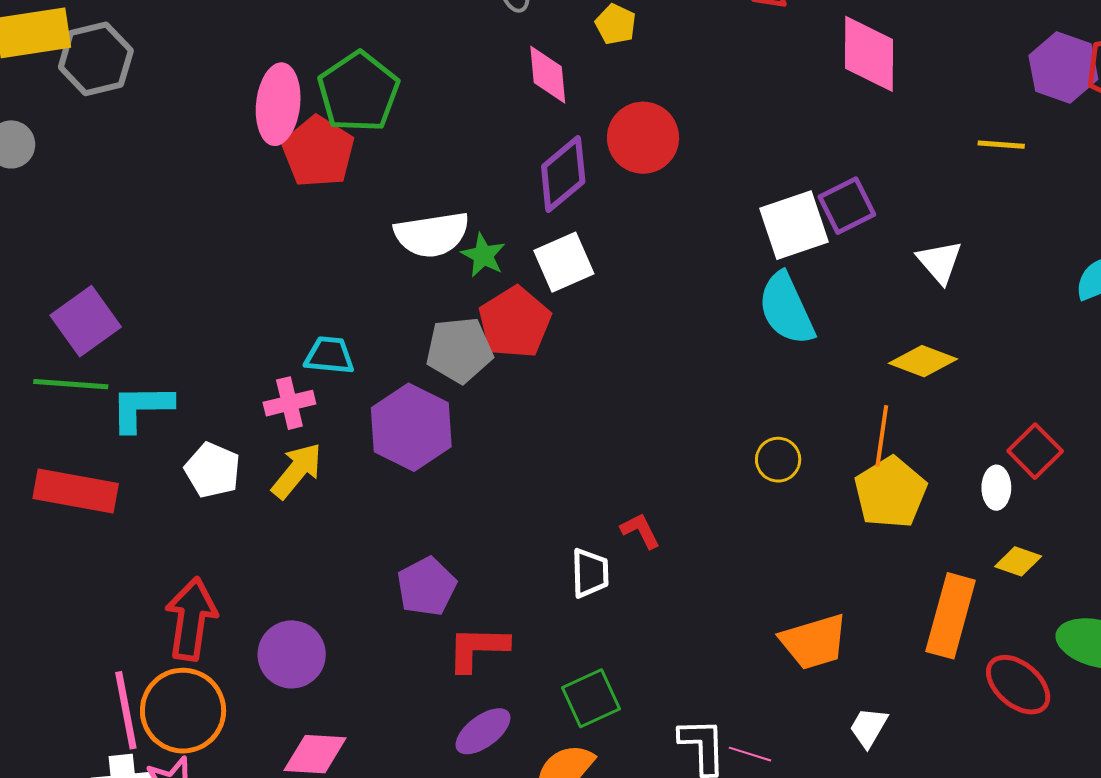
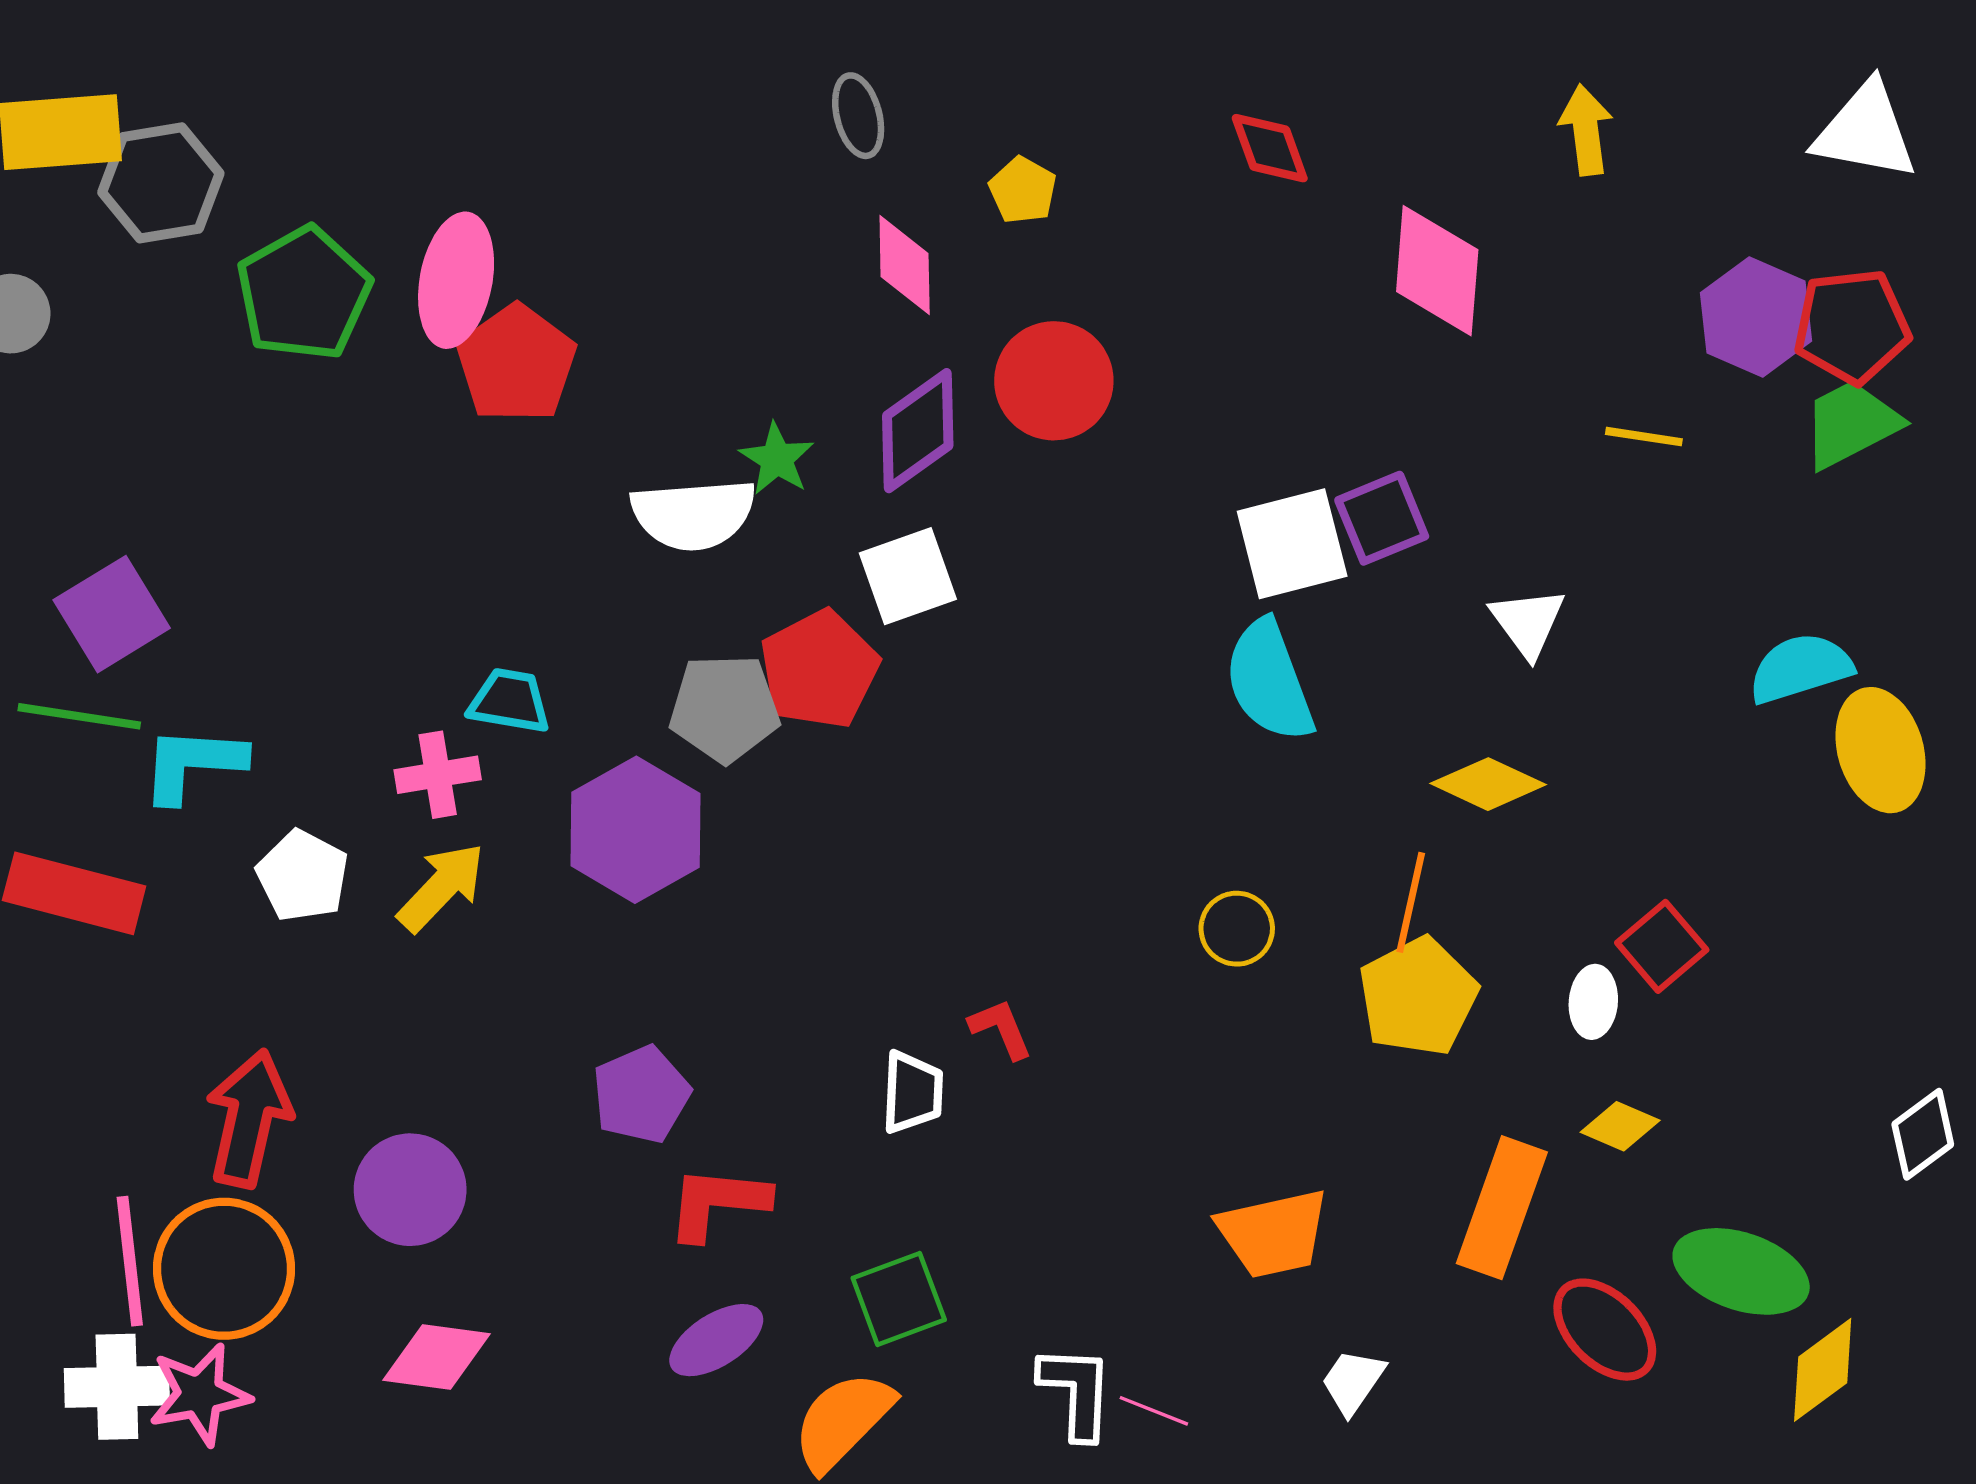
green pentagon: (358, 92) -> (304, 294), moved
green star: (483, 255) -> (777, 459), moved

